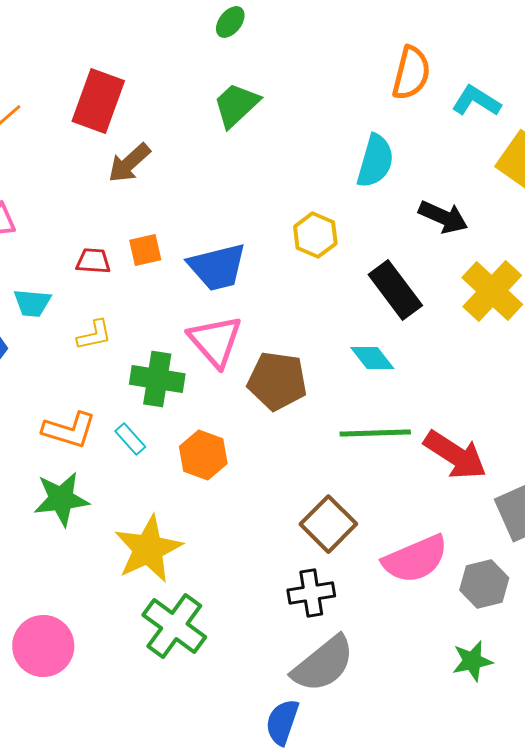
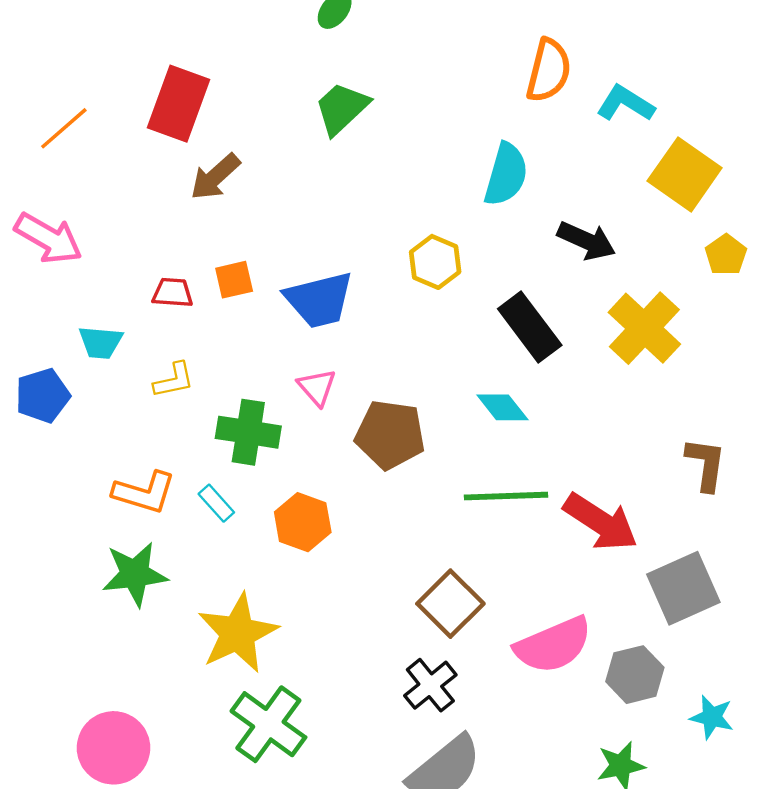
pink triangle: (215, 341) -> (317, 387), size x0.6
black cross: (311, 593) -> (430, 685), turned -30

